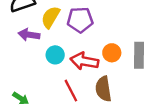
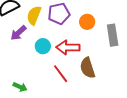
purple arrow: (29, 35) -> (18, 33), turned -42
orange circle: (112, 53) -> (87, 22), moved

